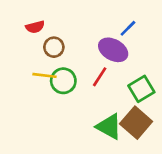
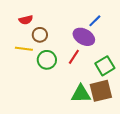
yellow line: (44, 75) -> (24, 49), moved
brown square: (136, 123) -> (101, 91), turned 35
green triangle: (109, 127) -> (81, 94), turned -30

